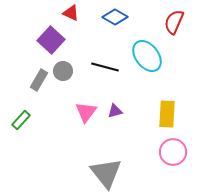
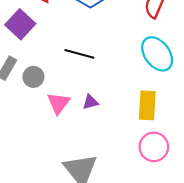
cyan ellipse: (147, 56) -> (157, 54), moved
gray circle: (63, 71) -> (33, 77), moved

